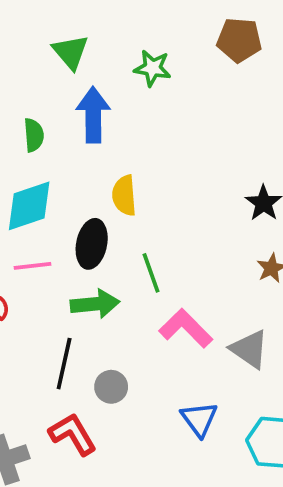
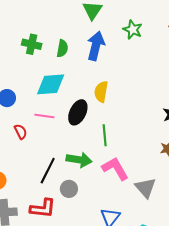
green arrow: (95, 304) -> (79, 160), moved
red L-shape: (73, 434) -> (43, 208), turned 112

